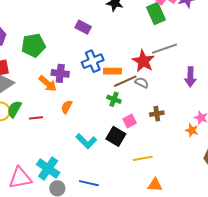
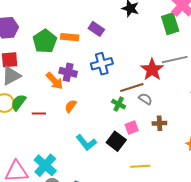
green pentagon: (33, 45) -> (45, 41), turned -30
orange rectangle: (113, 71) -> (70, 37), moved
gray semicircle: (142, 83) -> (145, 99), moved

